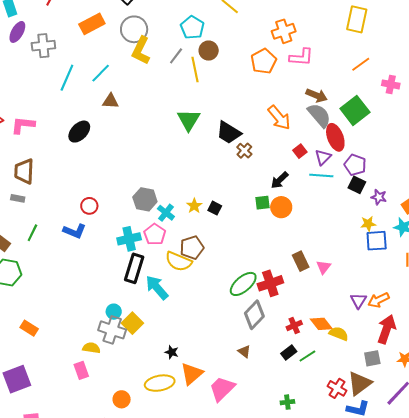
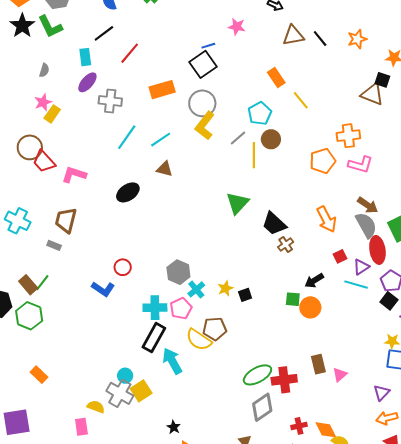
black square: (215, 208) -> (245, 295), turned 32
green line: (32, 233) -> (42, 283), moved
purple triangle: (358, 301) -> (382, 393), moved

